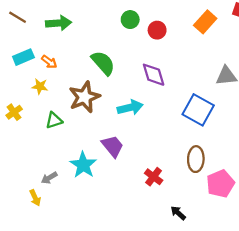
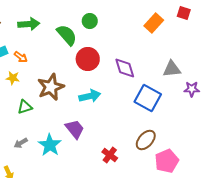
red circle: (157, 30) -> (88, 59), moved, size x1.5
green semicircle: (103, 63) -> (67, 35), moved
purple diamond: (154, 75) -> (125, 68), moved
brown ellipse: (196, 159) -> (146, 140), turned 40
gray arrow: (49, 178) -> (21, 143), moved

